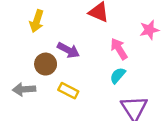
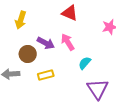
pink arrow: (119, 49) -> (68, 42), moved
yellow rectangle: (68, 91) -> (46, 75), turned -42

